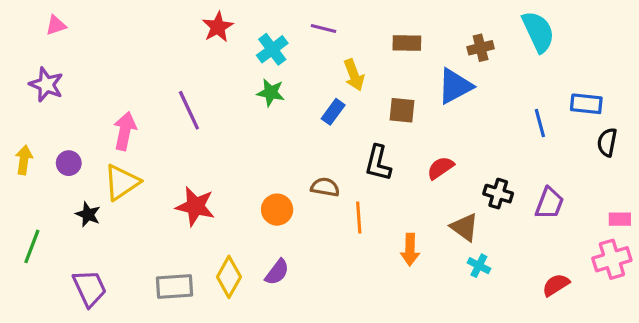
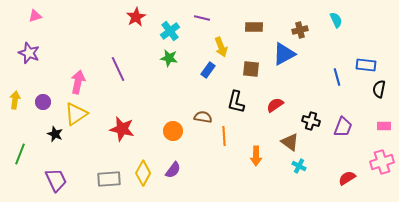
cyan semicircle: (538, 32) -> (336, 20), size x0.6
pink rectangle: (620, 219) -> (384, 126), moved

